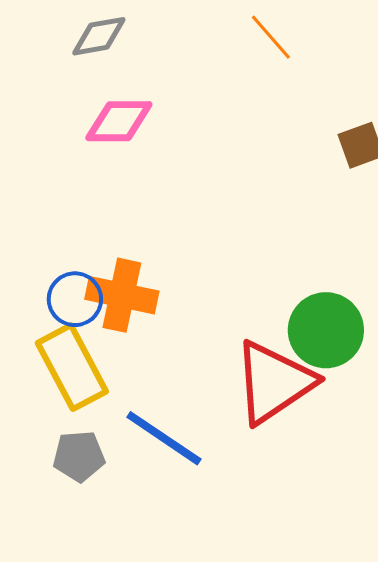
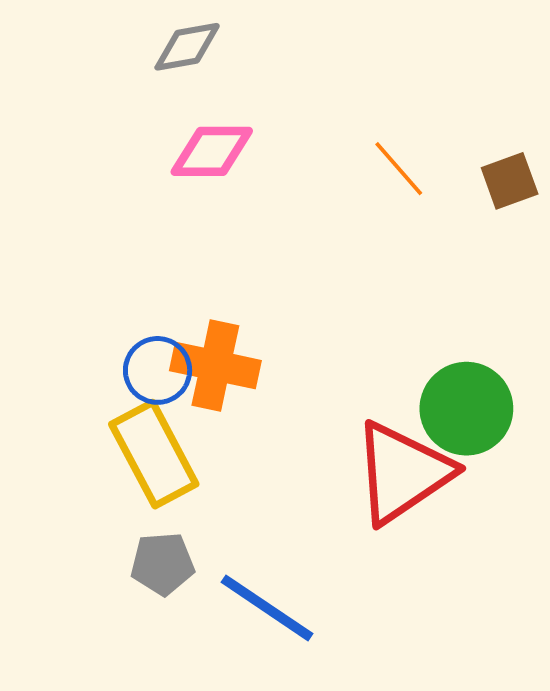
orange line: (271, 37) -> (399, 169), moved
blue line: (164, 438) -> (267, 608), moved

